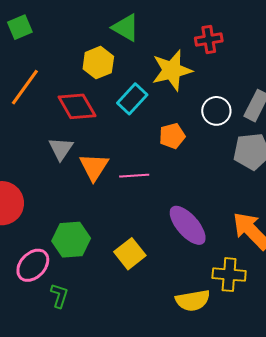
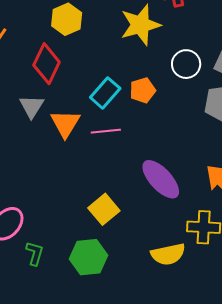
cyan rectangle: (132, 99) -> (105, 93), moved
red diamond: (77, 106) -> (47, 64), turned 57
green hexagon: (71, 240) -> (89, 257), moved

